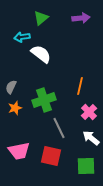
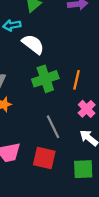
green cross: (44, 100) -> (45, 79), moved

